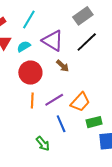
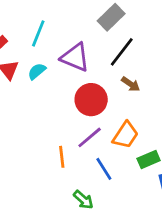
brown arrow: (63, 66) -> (131, 84), moved
red circle: (30, 73) -> (91, 100), moved
orange line: (32, 101) -> (62, 157), moved

